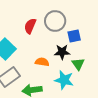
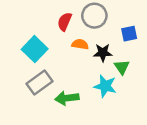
blue square: (74, 36) -> (129, 34), moved
orange semicircle: (42, 62) -> (80, 44), moved

